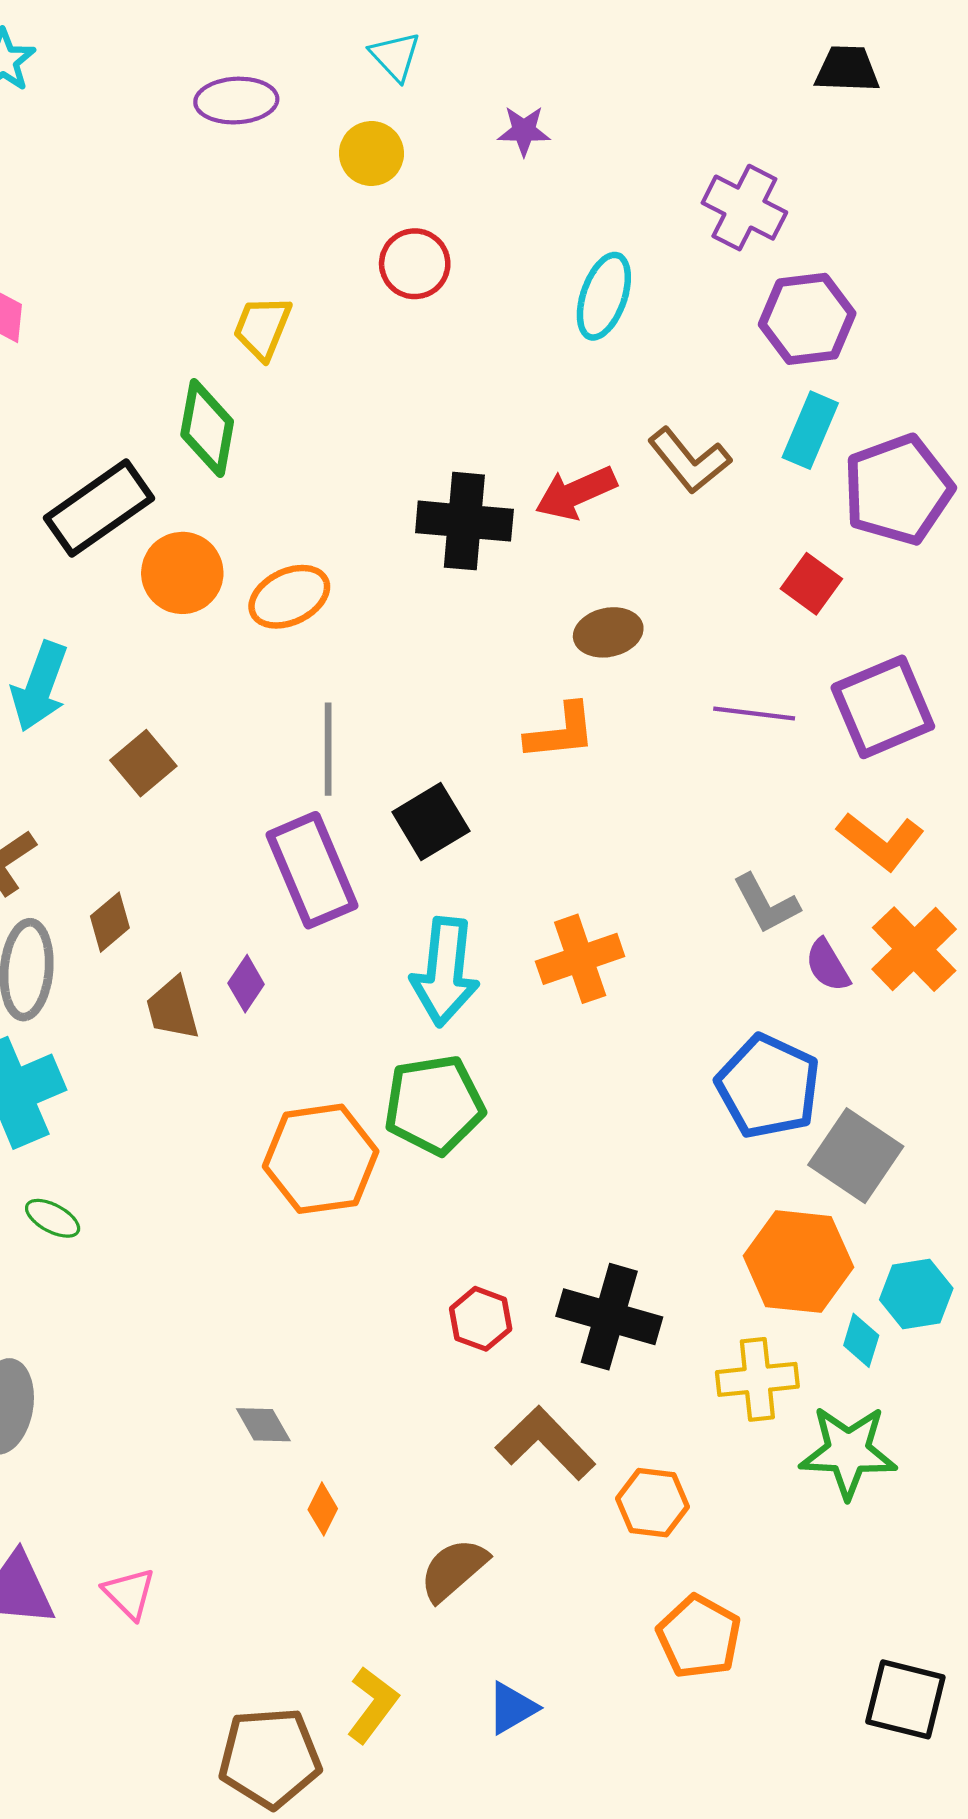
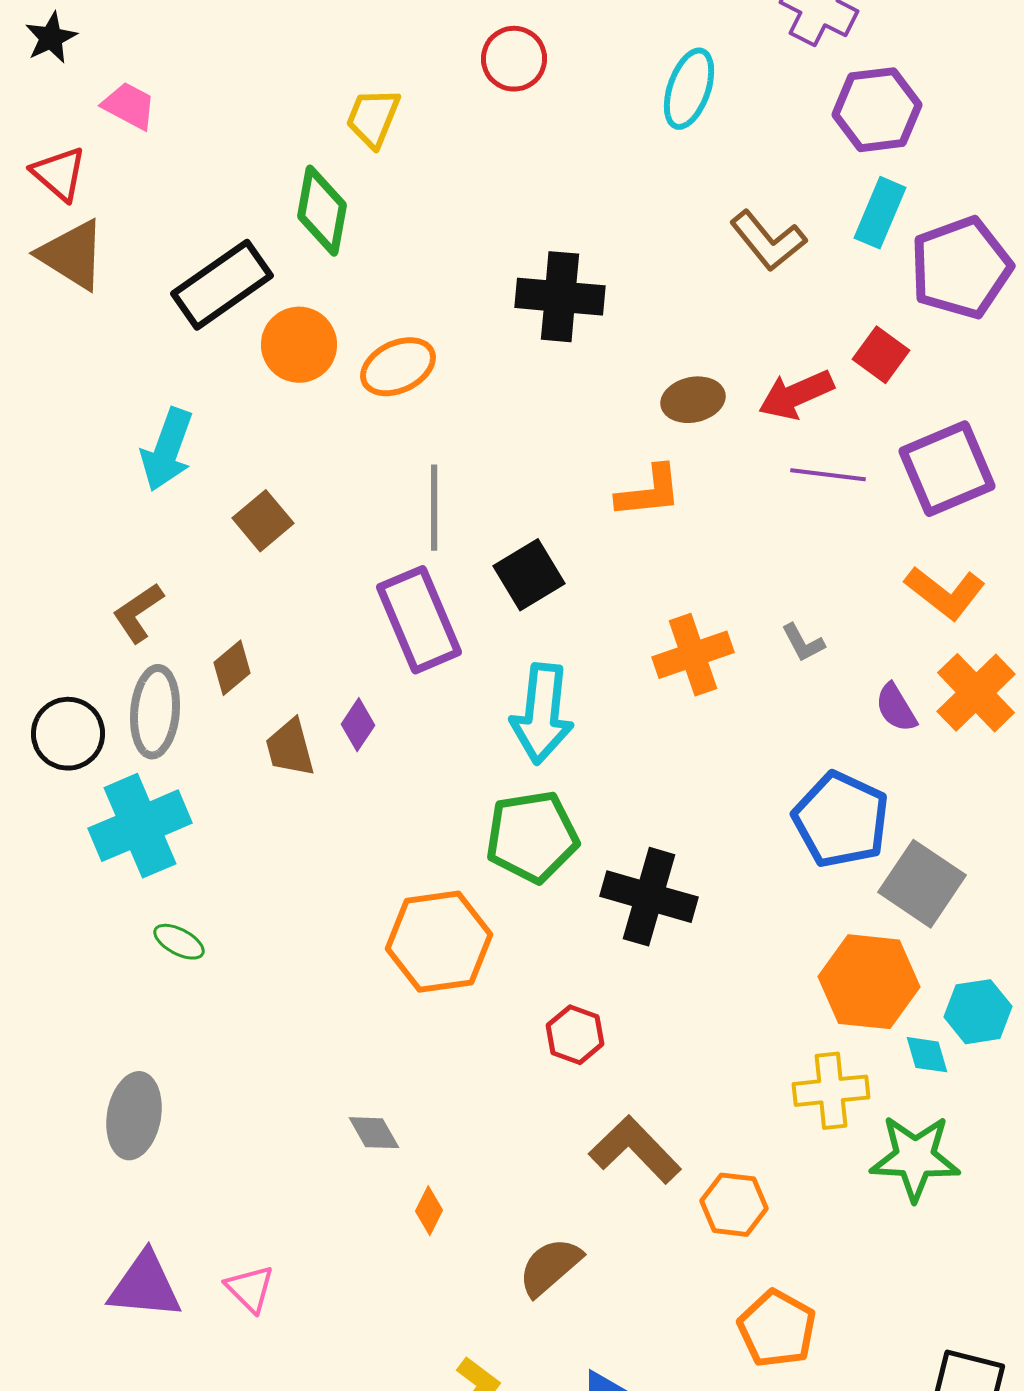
red arrow: (576, 493) -> (796, 395), moved
gray L-shape: (766, 904) -> (803, 643), moved, size x0.7
orange cross: (580, 959) -> (693, 655), moved
orange hexagon: (321, 1159) -> (439, 942), moved
black cross: (609, 1317) -> (649, 897), moved
cyan diamond: (861, 1340) -> (927, 1055), turned -33

